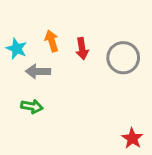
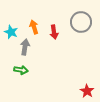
gray circle: (123, 58) -> (81, 22), moved
gray arrow: (38, 71) -> (25, 47), turned 98

